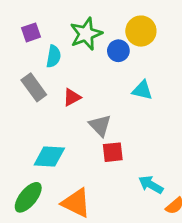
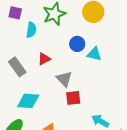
purple square: (31, 32) -> (15, 13), turned 32
blue circle: (118, 51) -> (77, 44), moved
gray rectangle: (34, 87) -> (17, 67), moved

